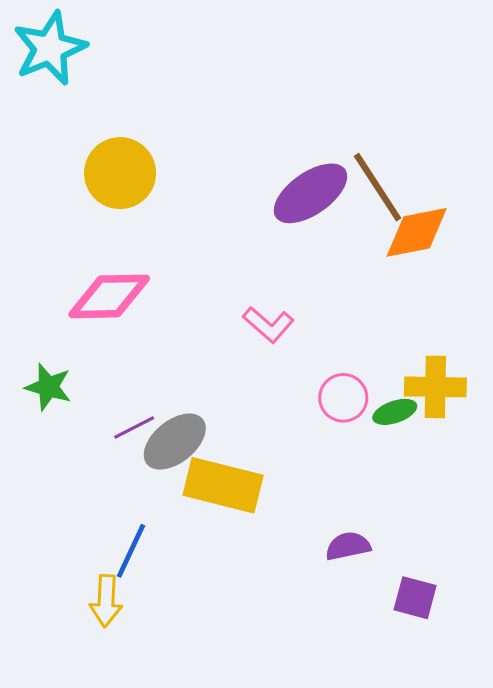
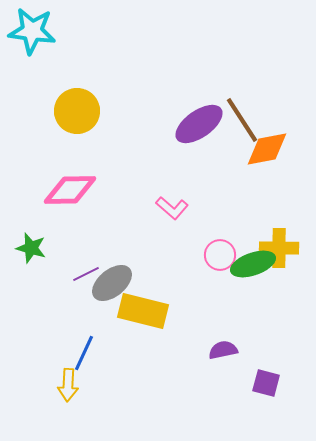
cyan star: (50, 48) -> (32, 31), turned 30
green ellipse: (395, 412) -> (253, 264), size x1.6

